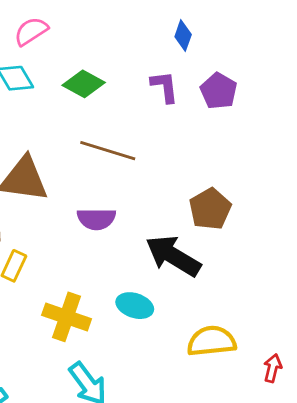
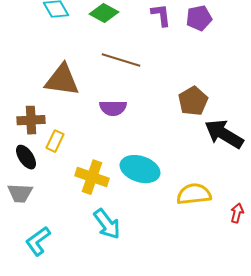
purple pentagon: (219, 91) -> (199, 18), turned 30
black arrow: (173, 256) -> (224, 134), moved
cyan ellipse: (135, 306) -> (140, 169), size x1.5

